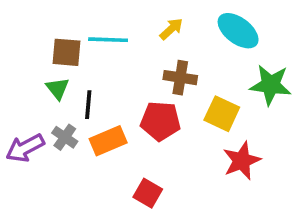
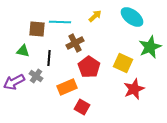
brown cross: (180, 78) -> (75, 43), moved, turned -36
green star: (271, 85) -> (150, 47), turned -30
green triangle: (58, 88) -> (23, 51), moved, turned -40
red pentagon: (160, 121) -> (89, 67), turned 30
orange rectangle: (108, 141) -> (67, 87), moved

